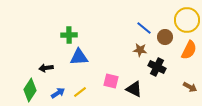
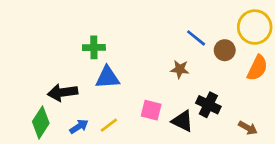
brown star: (140, 50) -> (180, 69), moved
black cross: (157, 67) -> (208, 105), moved
black arrow: (46, 68) -> (63, 92), size x1.5
brown arrow: (190, 87) -> (248, 128), moved

